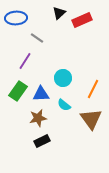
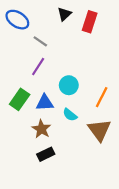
blue ellipse: (16, 18) -> (17, 20), turned 35
red rectangle: (82, 20) -> (90, 22), turned -48
purple line: (25, 61) -> (38, 67), moved
brown star: (38, 118) -> (41, 129), turned -30

